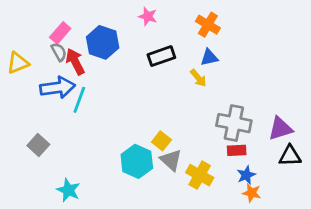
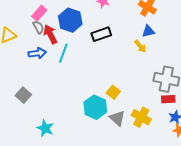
black rectangle: (161, 56) -> (101, 34), moved
blue arrow: (57, 88) -> (37, 53), size x0.7
cyan line: (79, 100) -> (63, 53), moved
gray triangle: (171, 160) -> (117, 118), moved

